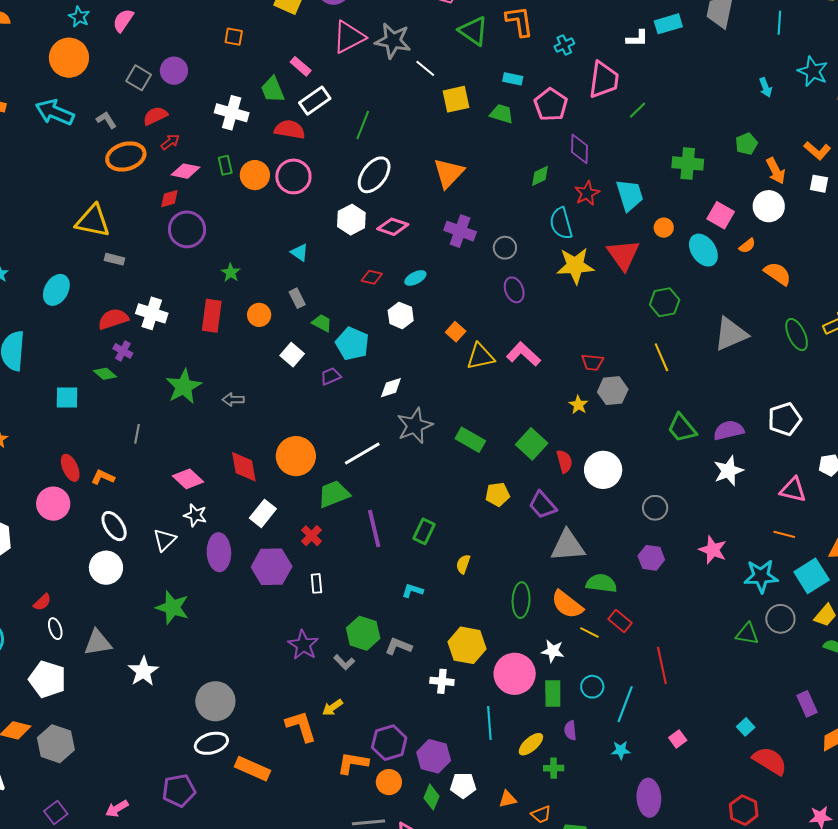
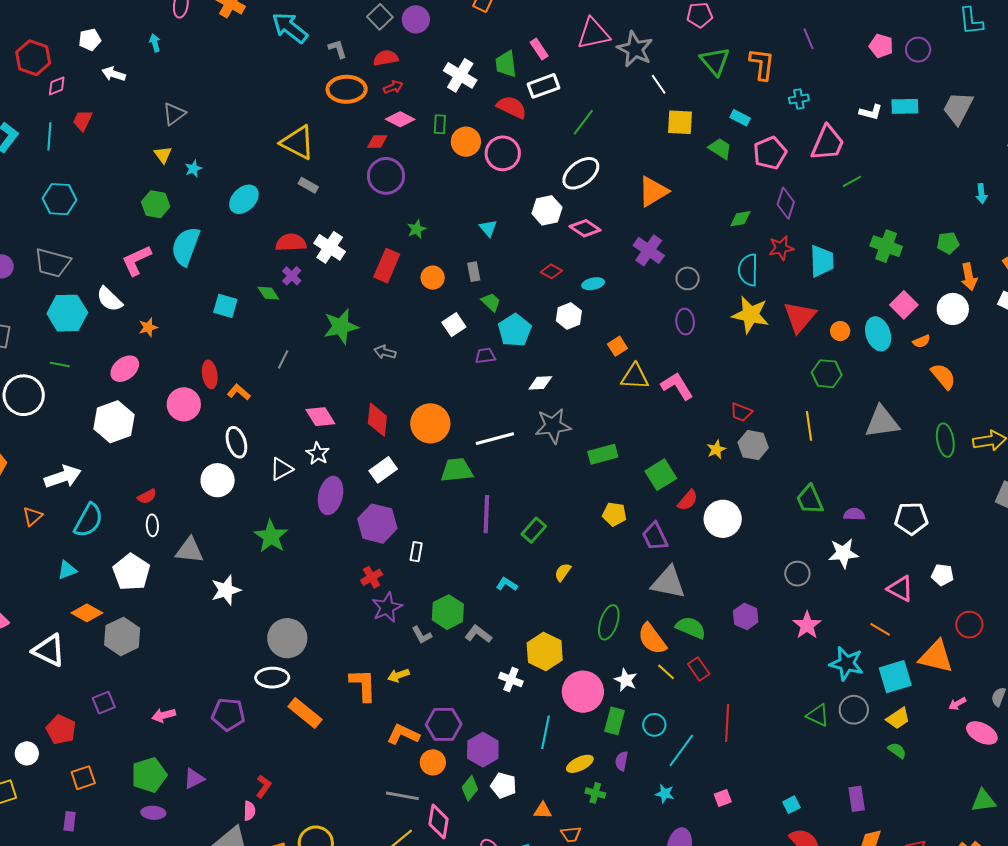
orange circle: (664, 228) -> (840, 331), moved
purple semicircle: (729, 430) -> (854, 514), size x0.7
green rectangle: (470, 440) -> (603, 454), turned -60
red semicircle: (564, 461) -> (688, 500), turned 40
gray circle: (655, 508) -> (797, 574), moved
red cross: (312, 536) -> (372, 577), moved

